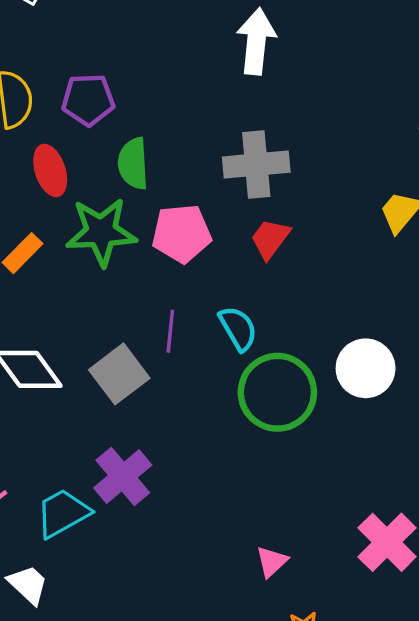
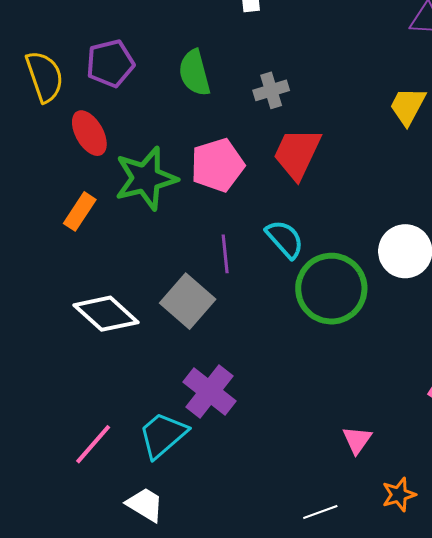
green semicircle: (133, 163) -> (194, 73), moved
gray cross: (256, 165) -> (271, 90), size x0.6
red trapezoid: (270, 239) -> (297, 154), size x1.4

